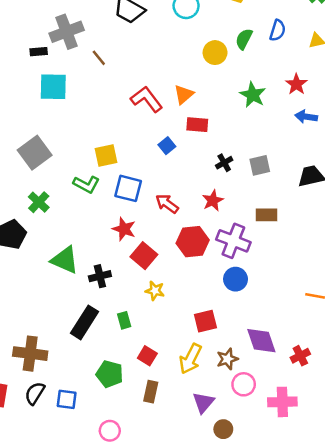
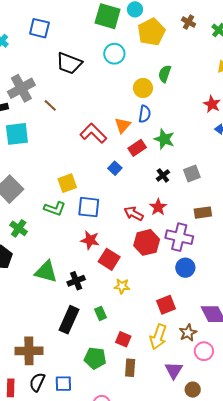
blue semicircle: (278, 30) -> (145, 114), moved
green star: (253, 95) -> (164, 139), moved
red rectangle: (197, 125) -> (137, 148), turned -30
red arrow: (167, 204) -> (134, 214), moved

